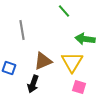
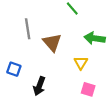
brown triangle: (43, 61) -> (52, 43), moved, turned -48
yellow triangle: (72, 62) -> (81, 63), size x0.6

